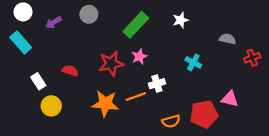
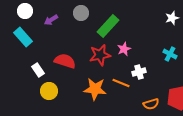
white star: (180, 20) -> (172, 18), moved
green rectangle: (136, 25) -> (108, 26), moved
red semicircle: (70, 71) -> (65, 61), size x1.5
orange line: (136, 97) -> (121, 83), turned 42

